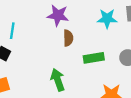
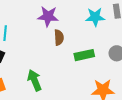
green arrow: (58, 80) -> (35, 80), moved

